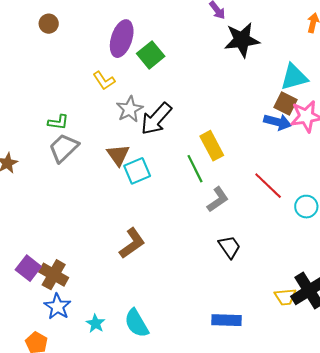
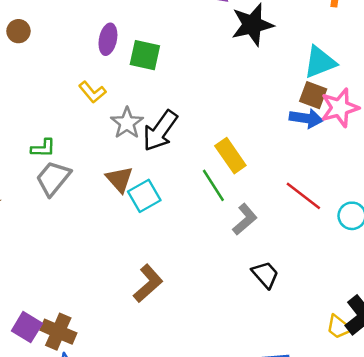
purple ellipse: (122, 39) -> (108, 39), size x0.7
green square: (151, 55) -> (145, 55), turned -32
yellow trapezoid: (285, 297) -> (339, 327), turned 50

